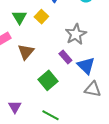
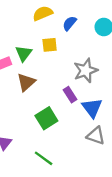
green triangle: (19, 17) -> (24, 53), moved
yellow square: (41, 17) -> (50, 45), turned 32

